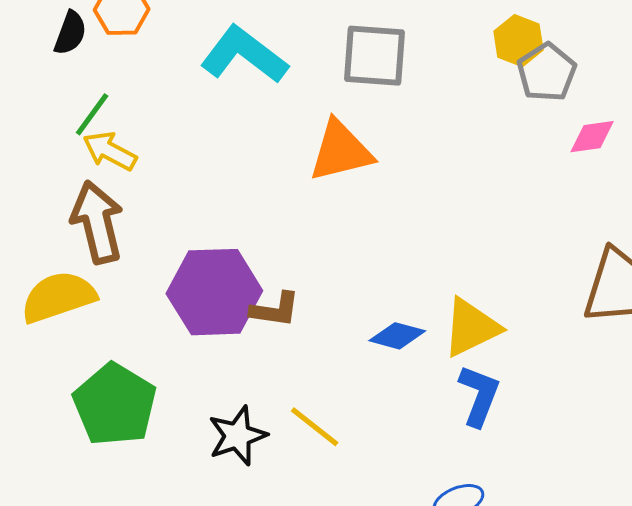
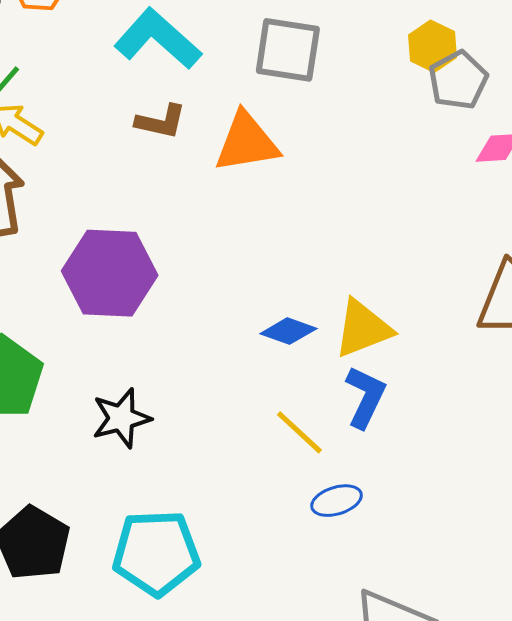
brown L-shape: (275, 310) -> (161, 122), moved
yellow line: (315, 427) -> (299, 432), moved

